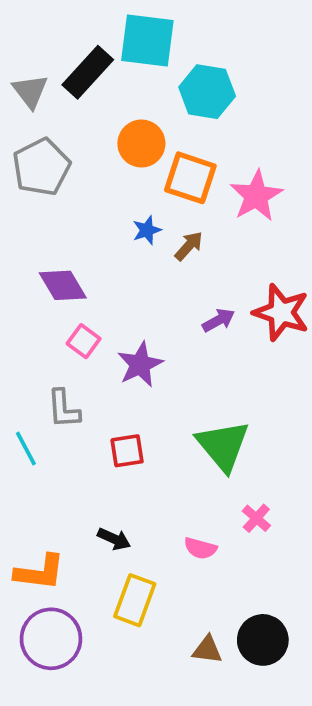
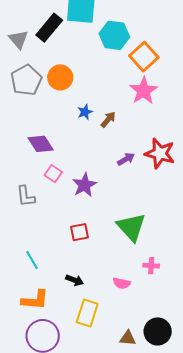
orange circle: (141, 144) -> (60, 77), moved
orange square: (190, 178) -> (144, 57), moved, turned 32
gray L-shape: (64, 409) -> (26, 196), moved
cyan line: (26, 449) -> (32, 260), moved
pink cross: (256, 518) -> (151, 266), turned -35

